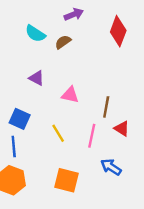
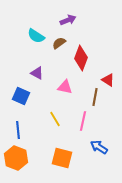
red diamond: (118, 31) -> (81, 58), moved
blue square: (20, 119) -> (21, 96), moved
red triangle: (122, 129) -> (108, 80), moved

